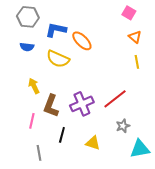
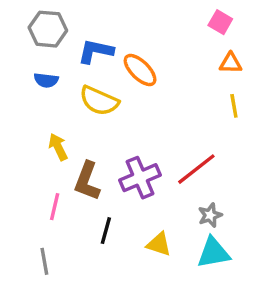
orange triangle: (135, 37) -> (231, 63), turned -40
cyan triangle: (140, 149) -> (213, 253), moved
gray line: (39, 153) -> (44, 261), moved

